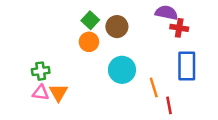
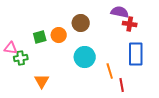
green square: (90, 20) -> (40, 37), moved, turned 32
pink triangle: (41, 93) -> (11, 48), moved
orange triangle: (58, 93) -> (42, 81), moved

